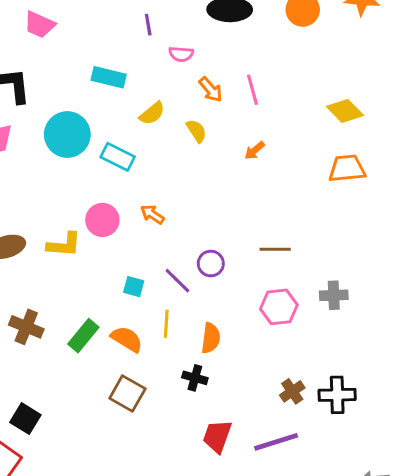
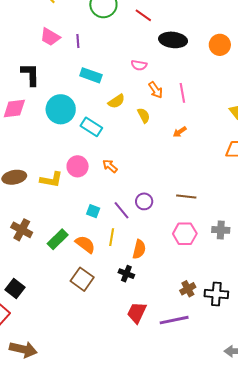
purple line: (148, 25) -> (78, 41), moved

